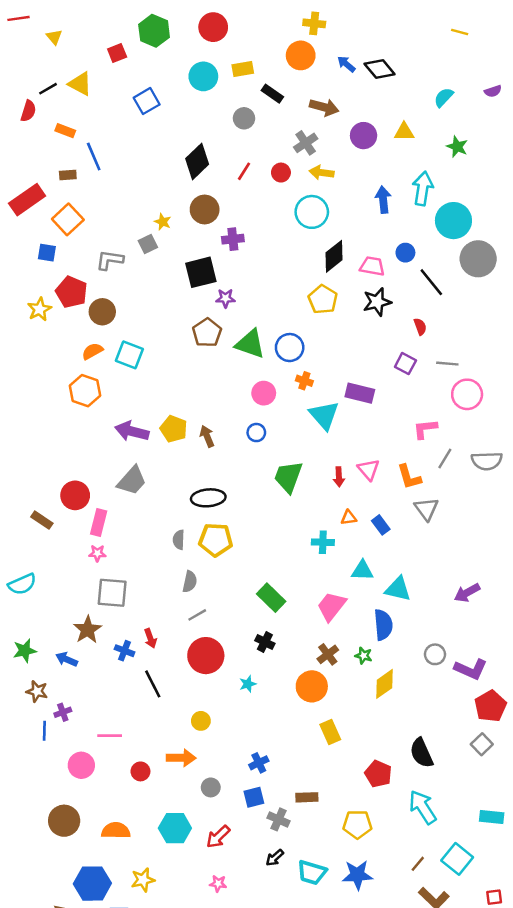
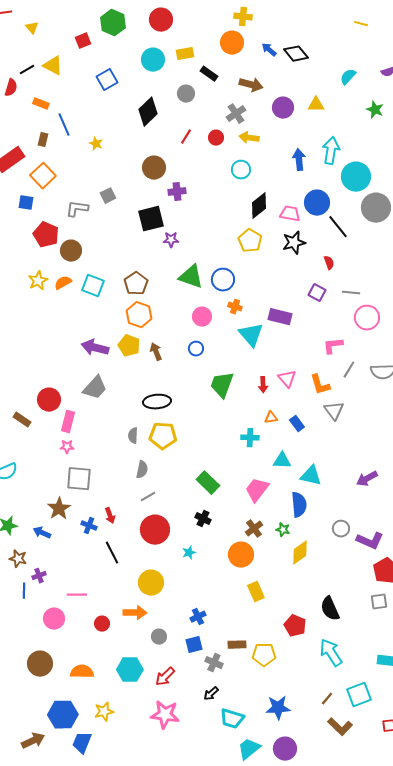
green star: (457, 147) -> (375, 110), moved
black diamond: (197, 161) -> (148, 112), moved
brown rectangle: (68, 175) -> (43, 140), turned -72
cyan circle: (312, 212) -> (241, 170), size x0.7
yellow star: (163, 222) -> (96, 144), moved
blue circle: (405, 253) -> (317, 203), size x1.6
yellow star: (39, 309) -> (38, 281), moved
brown pentagon: (207, 333) -> (136, 284), moved
orange hexagon: (85, 391) -> (139, 315), moved
yellow circle: (201, 721) -> (151, 583), size x1.6
gray square: (482, 744) -> (379, 602), turned 36
yellow pentagon: (357, 824) -> (264, 655), moved
cyan square: (457, 859) -> (359, 695), turned 30
cyan trapezoid: (312, 872) -> (232, 719), moved
pink star: (218, 884) -> (165, 715), size x2.0

